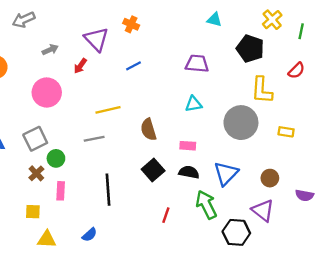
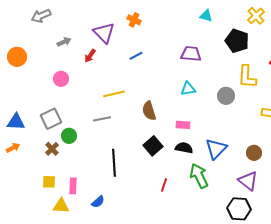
pink circle: (47, 92) -> (61, 79), size x0.6
gray circle: (241, 123) -> (226, 96), moved, size x0.6
pink rectangle: (61, 191) -> (73, 186), moved
black hexagon: (236, 232) -> (239, 209), moved

